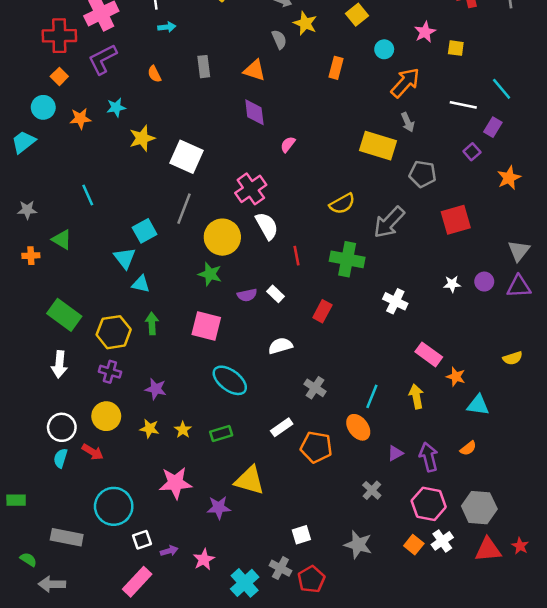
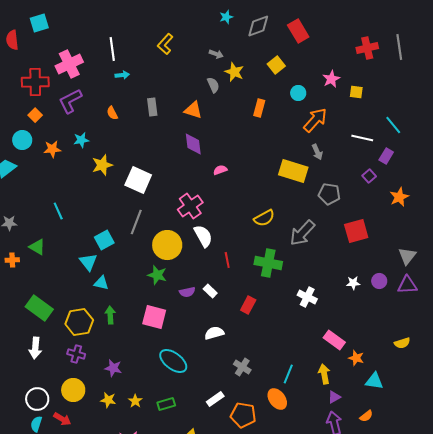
pink semicircle: (288, 144) -> (220, 170), turned 32
purple triangle: (395, 453) -> (334, 397), moved

